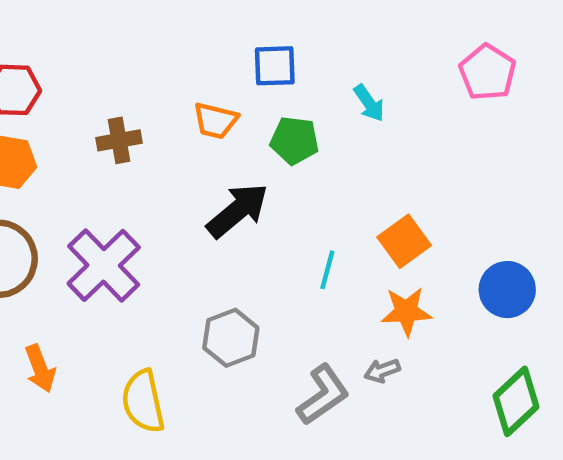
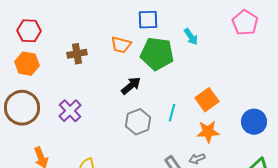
green pentagon: (294, 140) -> (157, 54), size x1.5
black arrow: (237, 211) -> (131, 86), size x0.7
purple cross: (104, 265) -> (70, 111), size x0.7
gray hexagon: (231, 338) -> (138, 122), moved

